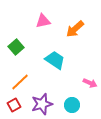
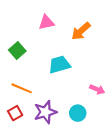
cyan trapezoid: (55, 60) -> (59, 65), turned -50
orange line: (20, 82) -> (22, 88), turned 66

